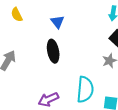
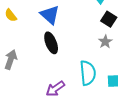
blue triangle: (57, 22) -> (50, 15), size x1.5

